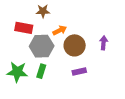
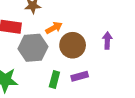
green rectangle: (41, 71) -> (54, 79), moved

